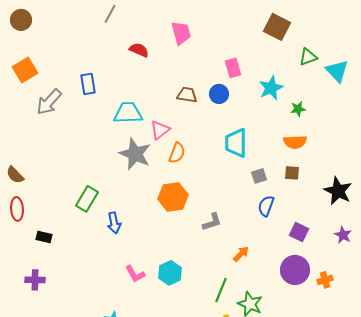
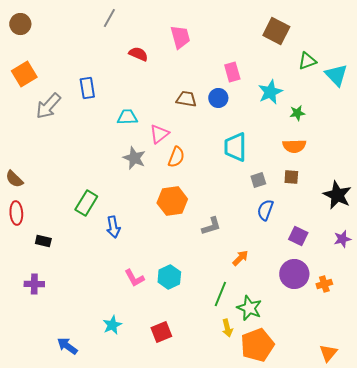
cyan trapezoid: (128, 113) -> (127, 117), size x0.7
gray star: (135, 154) -> (134, 158), size x0.7
purple star: (343, 235) -> (342, 239), turned 30

